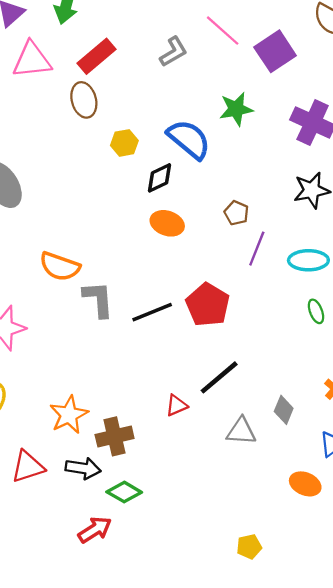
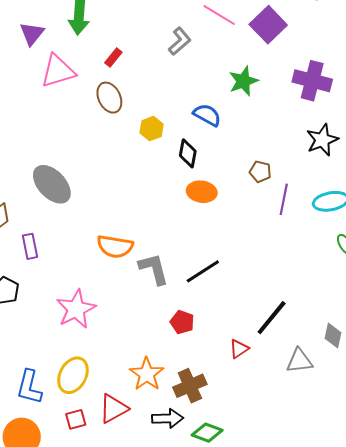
red rectangle: (96, 56) -> (113, 58), size x0.6
blue semicircle: (189, 139) -> (207, 115), size x0.7
black diamond: (159, 178) -> (188, 153), turned -44
red pentagon: (208, 305) -> (182, 322), moved, size x0.6
red triangle: (28, 467) -> (113, 409), moved

